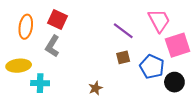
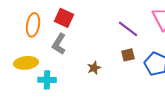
brown star: (95, 88) -> (94, 68), moved

